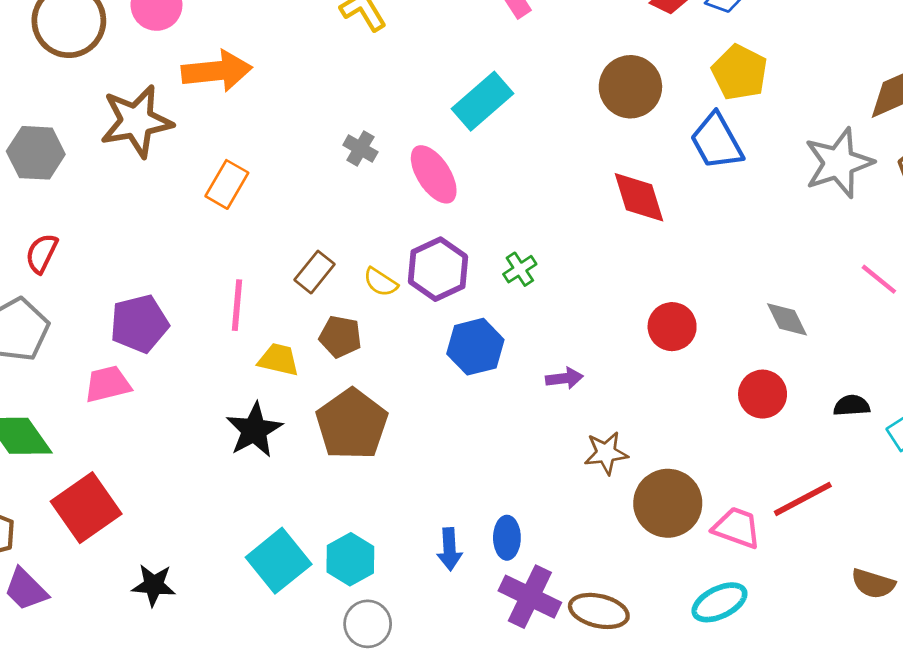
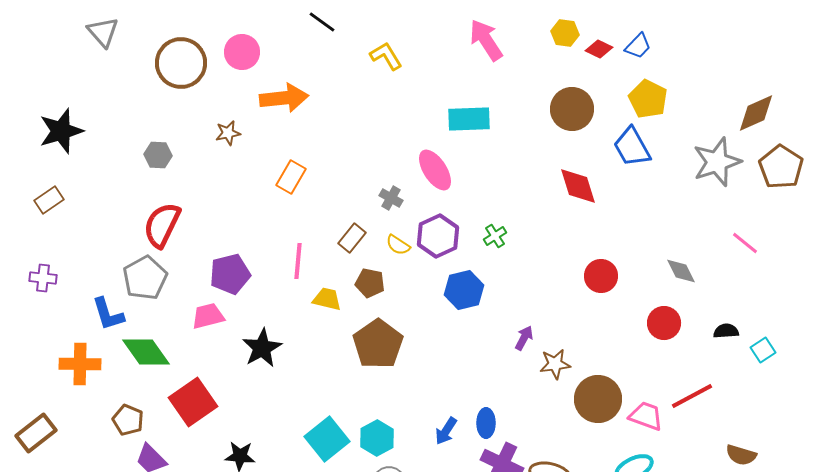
cyan rectangle: (483, 101) -> (469, 119), turned 39
brown star: (136, 121) -> (228, 133), size x0.5
gray cross: (360, 149) -> (391, 198), moved
gray hexagon: (36, 153) -> (158, 155), size x0.7
red semicircle: (42, 253) -> (162, 225), size x1.6
purple arrow: (564, 378) -> (524, 338), moved, turned -55
black star: (254, 430) -> (262, 348), moved
blue arrow: (449, 549) -> (446, 431), turned 36

